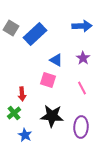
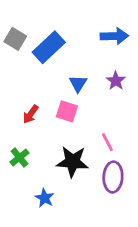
blue triangle: (56, 60) -> (78, 83), turned 32
pink line: (82, 88) -> (107, 142), moved
red arrow: (22, 94) -> (31, 114), moved, turned 40
blue star: (25, 135) -> (45, 198), moved

